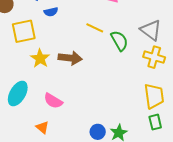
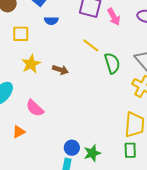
yellow square: (24, 31) -> (21, 34), size x0.7
brown arrow: (70, 58) -> (60, 70), size x0.7
orange triangle: (42, 127) -> (19, 132), turned 40

